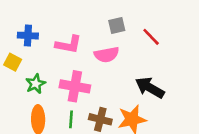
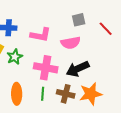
green star: (36, 84) -> (15, 57), moved
black arrow: (150, 88) -> (78, 69), moved, turned -55

